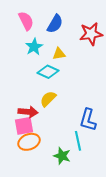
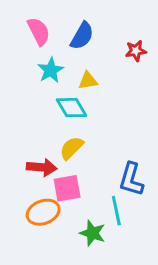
red star: (91, 34) -> (136, 51), size x0.6
cyan diamond: (48, 72) -> (72, 108), turned 35
pink square: (24, 126) -> (67, 188), moved

